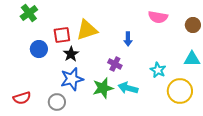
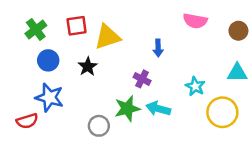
green cross: (29, 13) -> (36, 29), moved
red square: (62, 35) -> (77, 26), moved
blue star: (72, 79) -> (49, 97), moved, turned 30
gray circle: (57, 102) -> (99, 126), moved

